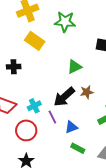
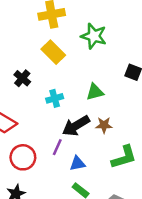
black cross: (14, 67) -> (22, 78), turned 32
cyan cross: (34, 106) -> (55, 98), moved
purple line: (52, 117) -> (57, 147), turned 40

